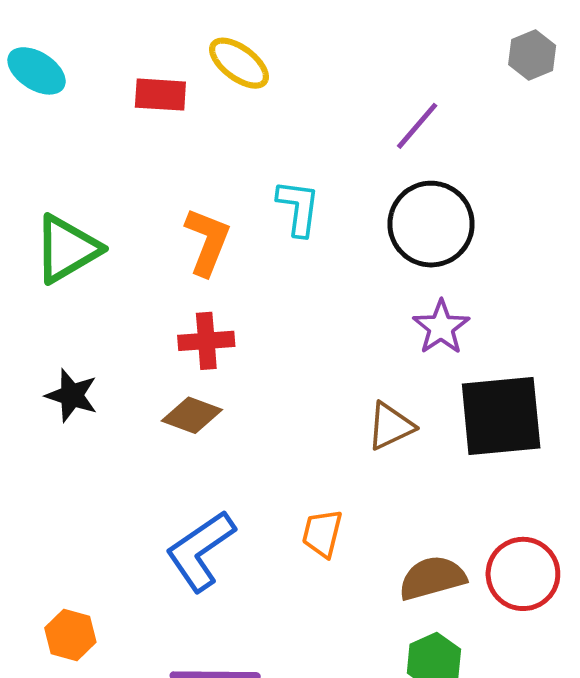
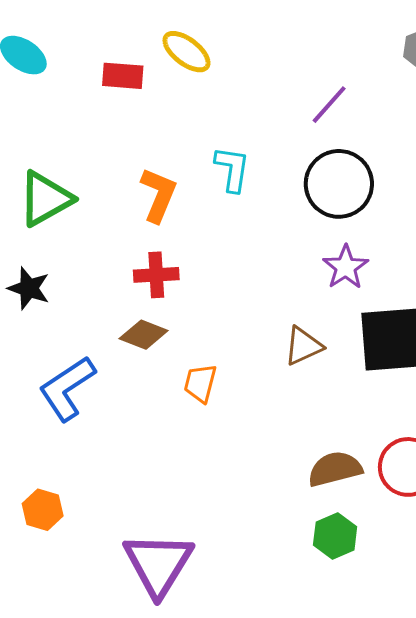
black star: (72, 395) -> (29, 288), moved
orange trapezoid: (322, 533) -> (200, 383), moved
blue L-shape: (200, 551) -> (67, 388), moved

